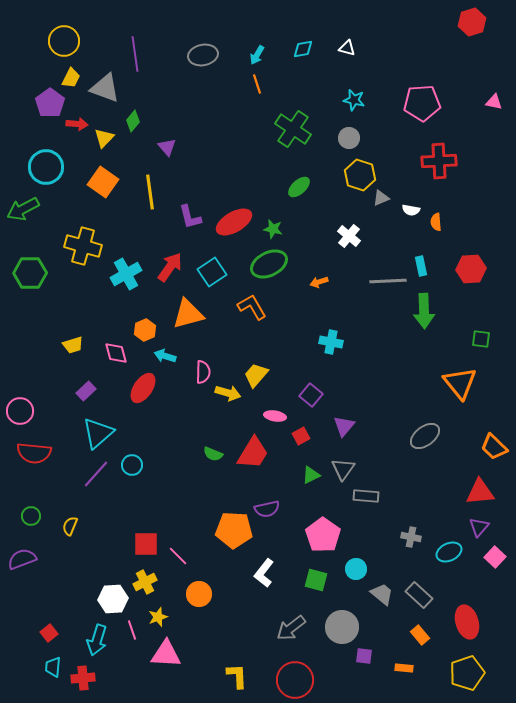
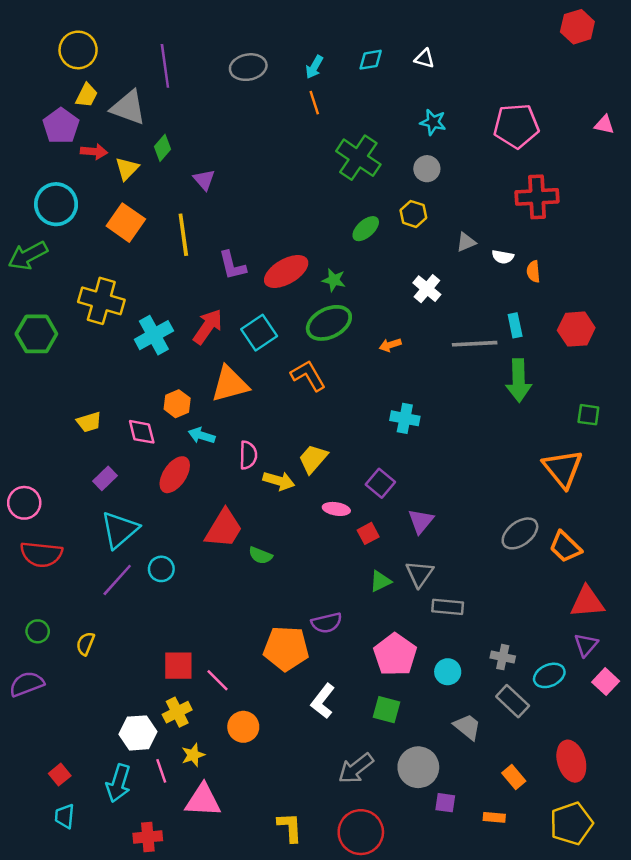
yellow hexagon: (360, 175) -> (413, 214), moved, size x0.7
orange trapezoid: (494, 447) -> (565, 547), moved
red trapezoid: (253, 453) -> (224, 529), moved
cyan circle: (356, 569) -> (448, 672), moved
gray rectangle: (419, 595) -> (513, 701), moved
red cross: (83, 678) -> (148, 837), moved

